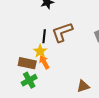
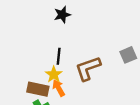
brown L-shape: (62, 32) -> (88, 68), moved

